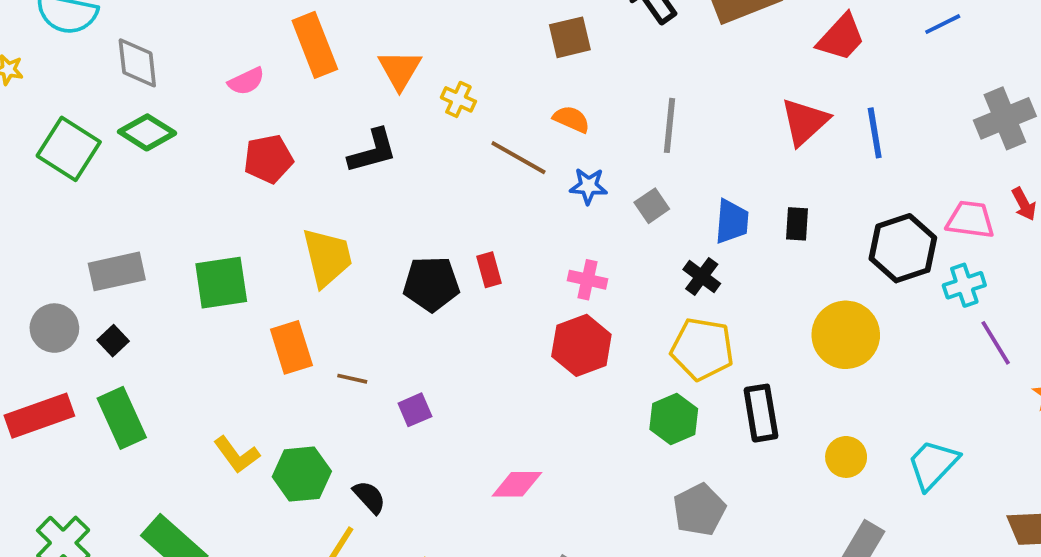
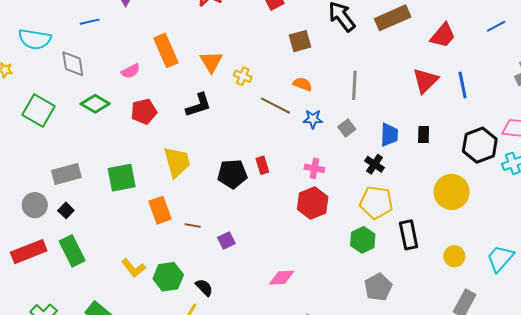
green diamond: (147, 132) -> (95, 104), moved

